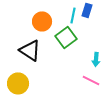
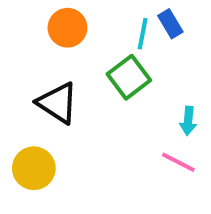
blue rectangle: (87, 10) -> (170, 24), turned -48
orange circle: (42, 21) -> (67, 28), moved

